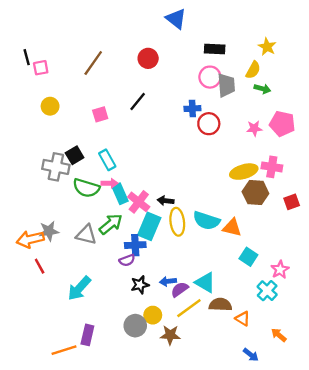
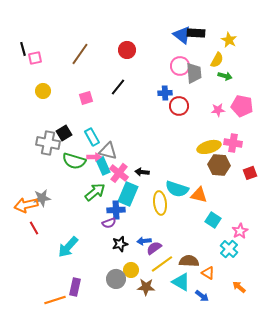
blue triangle: (176, 19) -> (182, 35), moved
black rectangle: (215, 49) -> (196, 33), moved
yellow ellipse: (177, 222) -> (160, 203), moved
gray triangle: (86, 235) -> (108, 151), moved
cyan triangle: (205, 282) -> (181, 282), moved
blue arrow: (251, 355) -> (202, 296), moved

